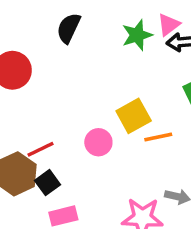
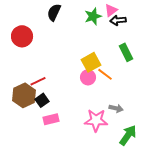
orange line: (158, 137) -> (105, 74), turned 49
pink circle: (98, 142) -> (88, 77), moved

